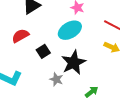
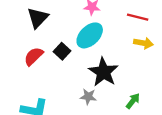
black square: (43, 51) -> (62, 51), moved

